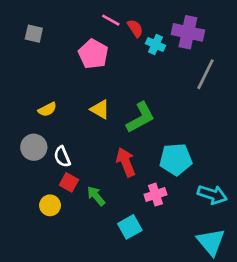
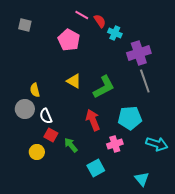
purple cross: (188, 32) -> (139, 53), moved, turned -30
gray line: (205, 74) -> (145, 81), moved, turned -45
yellow semicircle: (47, 109) -> (35, 90), moved, turned 104
cyan triangle: (211, 242) -> (142, 179), moved, size x0.7

